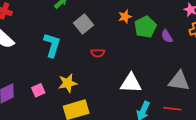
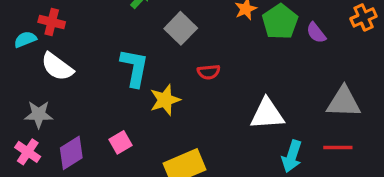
yellow star: (68, 83) -> (165, 100), moved

